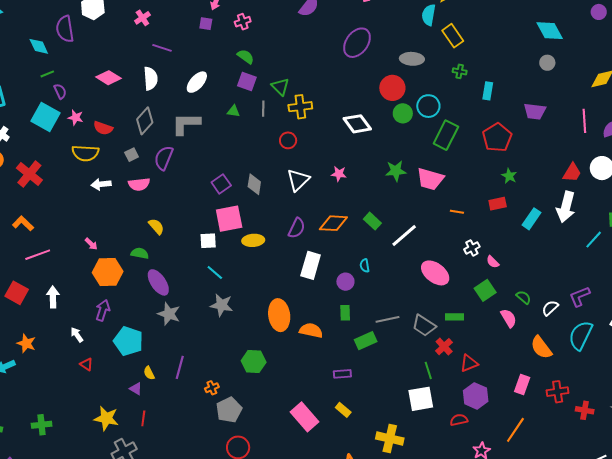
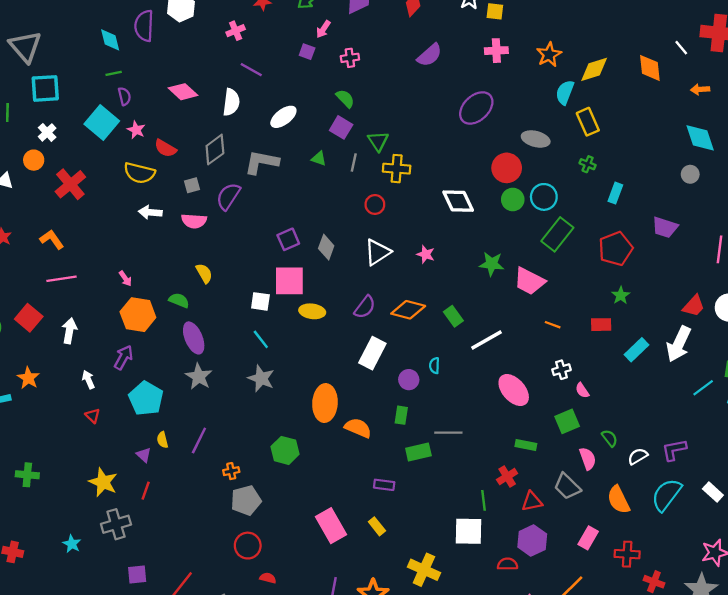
gray trapezoid: (424, 326) -> (567, 486), moved

